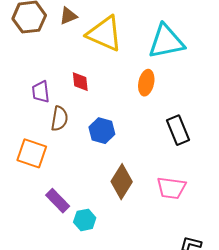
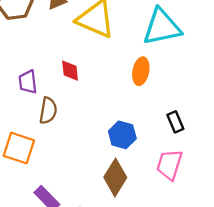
black rectangle: (178, 130) -> (175, 122), size x0.7
blue hexagon: (102, 131) -> (122, 135), moved
pink trapezoid: (171, 188) -> (169, 165), moved, turned 100

